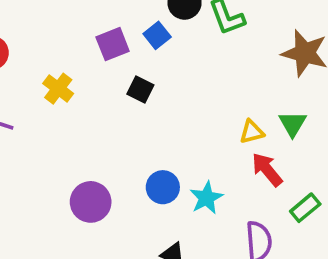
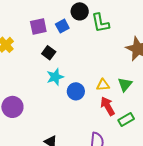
blue circle: (163, 187) -> (76, 91), moved
cyan star: (206, 198) -> (55, 77), moved
green rectangle: (305, 208) -> (126, 120), moved

